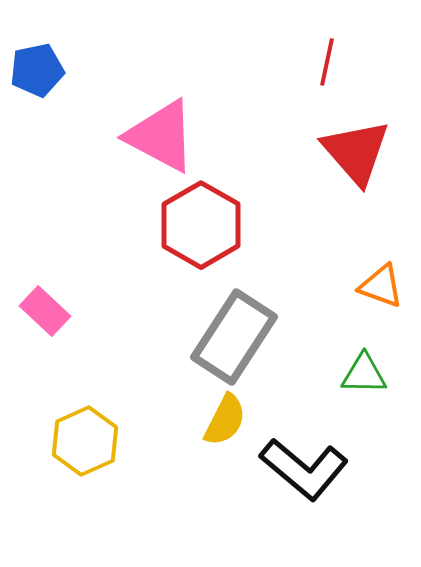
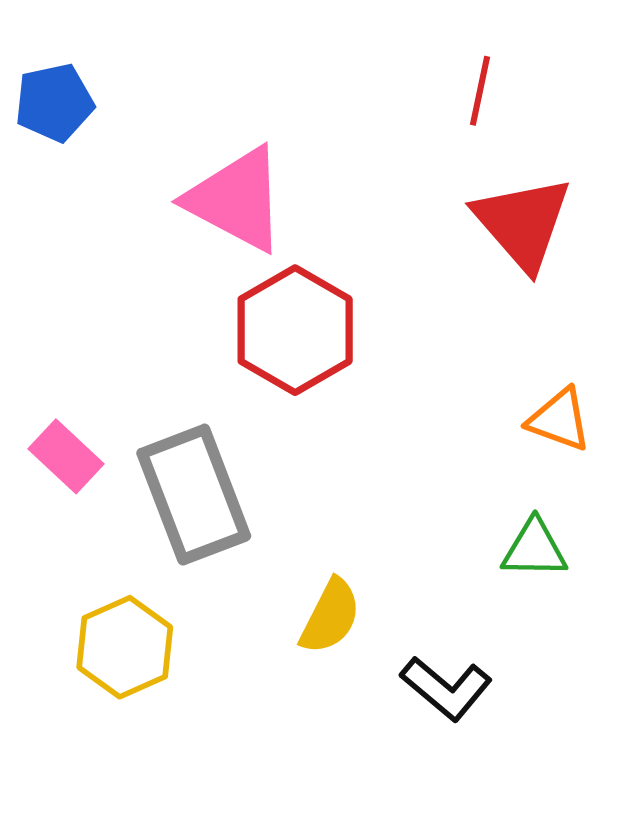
gray rectangle: (234, 337) -> (194, 495), moved, turned -54
black L-shape: (304, 469) -> (446, 688), size x0.7

